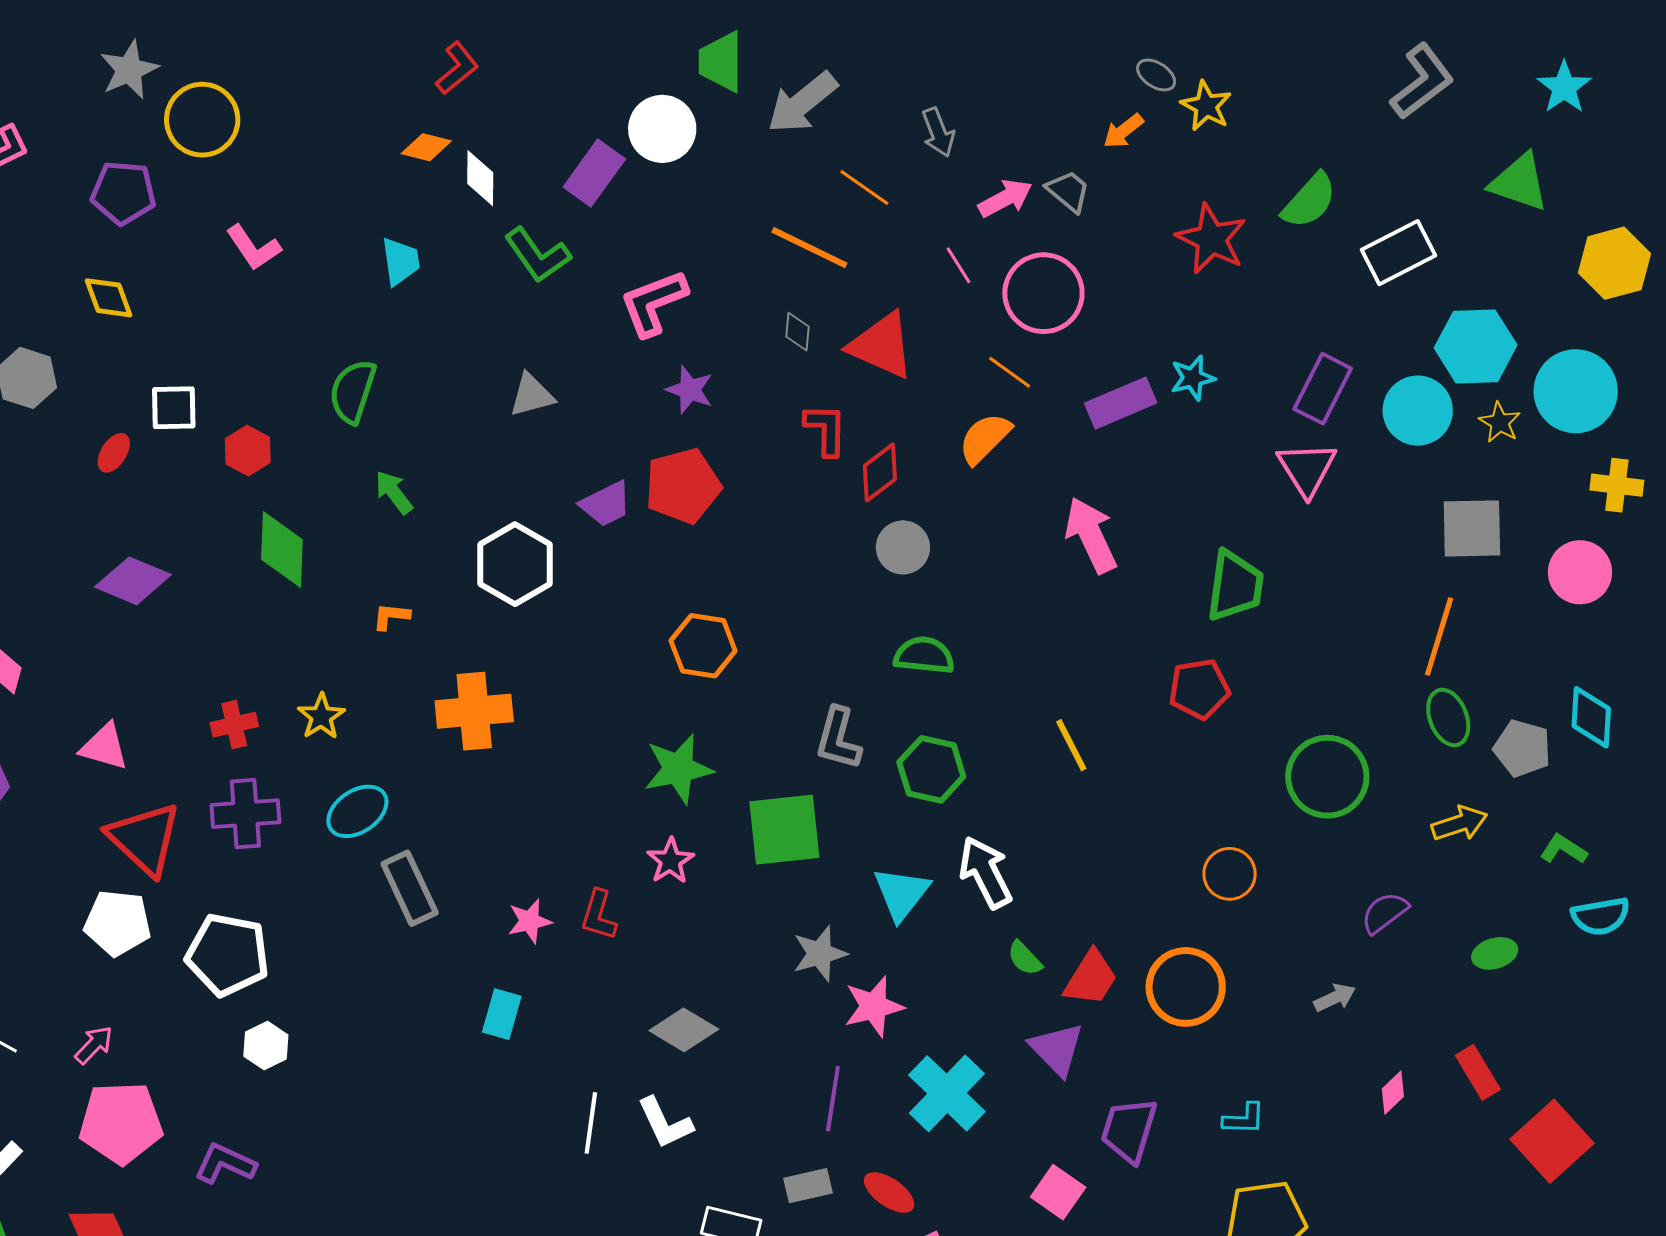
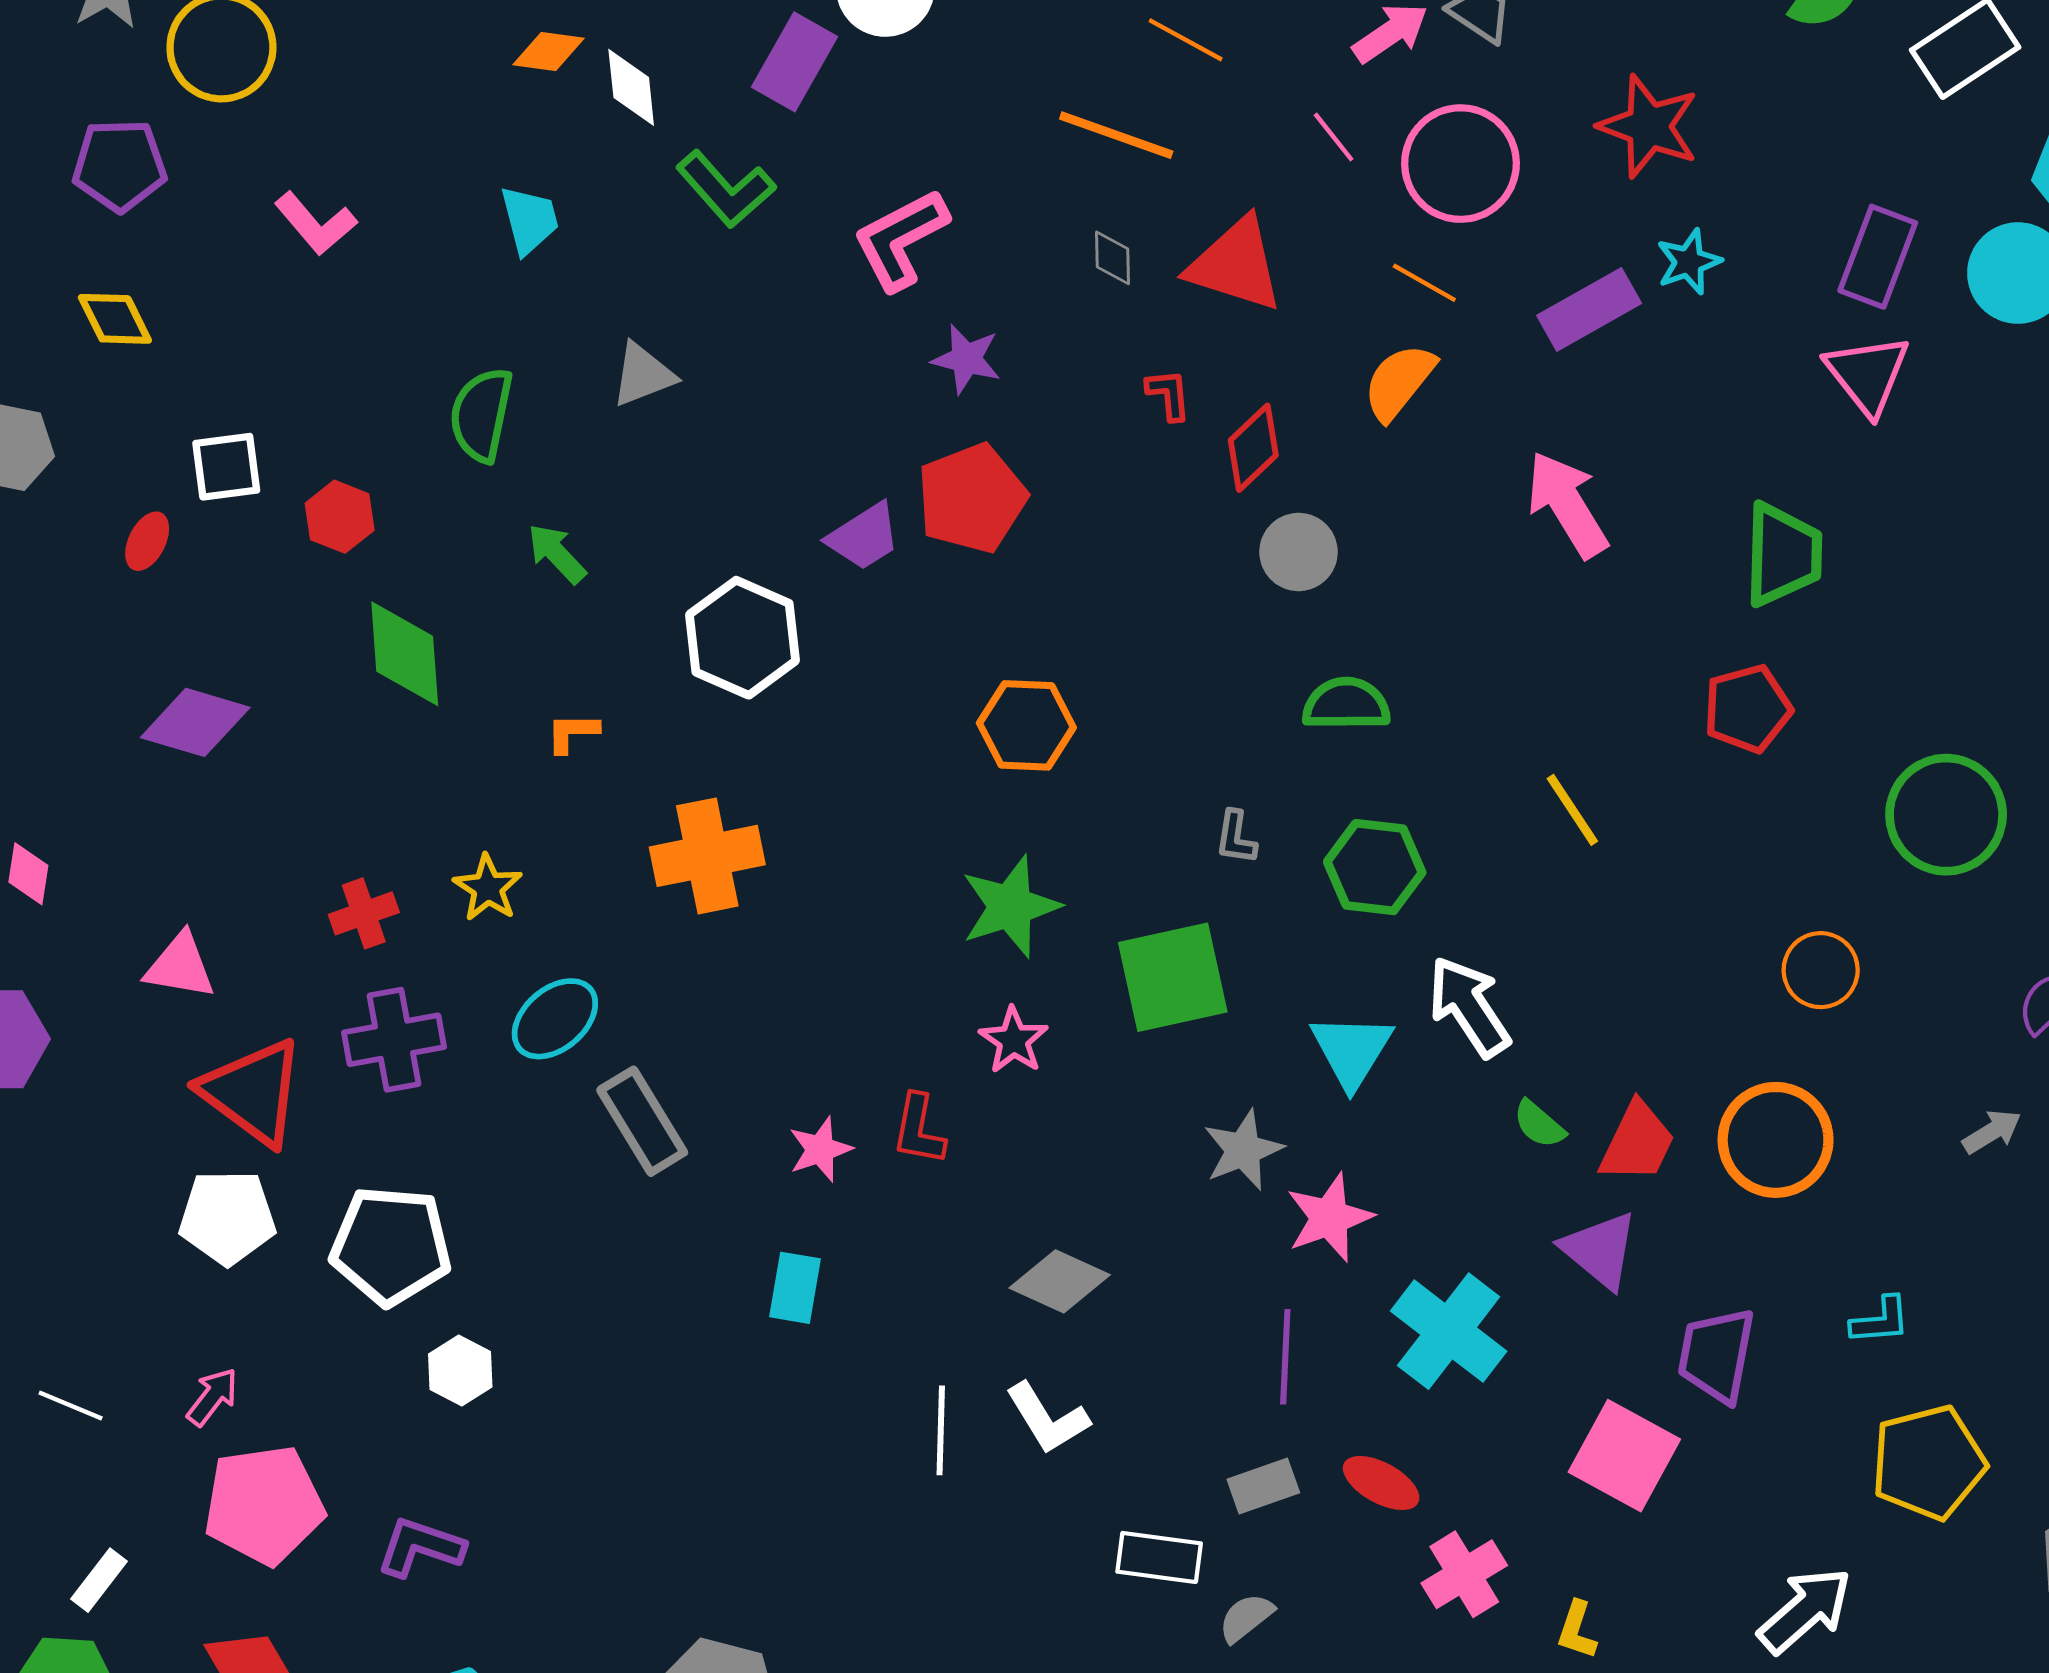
red star: (1211, 239) -> (1649, 126), moved
gray triangle: (532, 395) -> (643, 375), moved
red L-shape: (826, 430) -> (1169, 395), size x0.7
gray L-shape: (838, 739) -> (1236, 837), size x0.6
pink square: (1058, 1192) -> (1624, 1456), size x1.4

